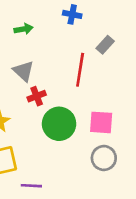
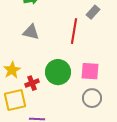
gray triangle: (23, 71) -> (31, 32), turned -30
red cross: (37, 96) -> (32, 83), moved

